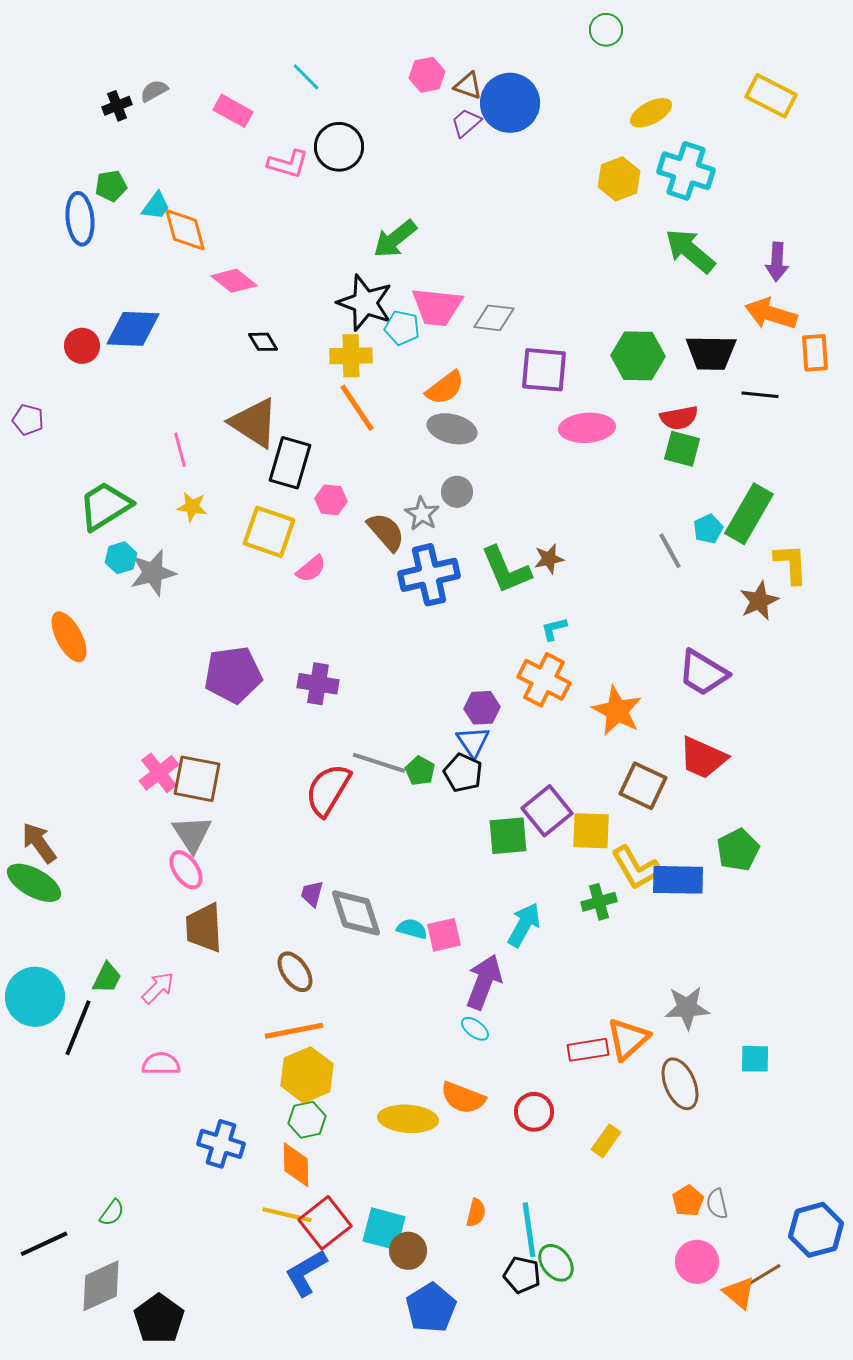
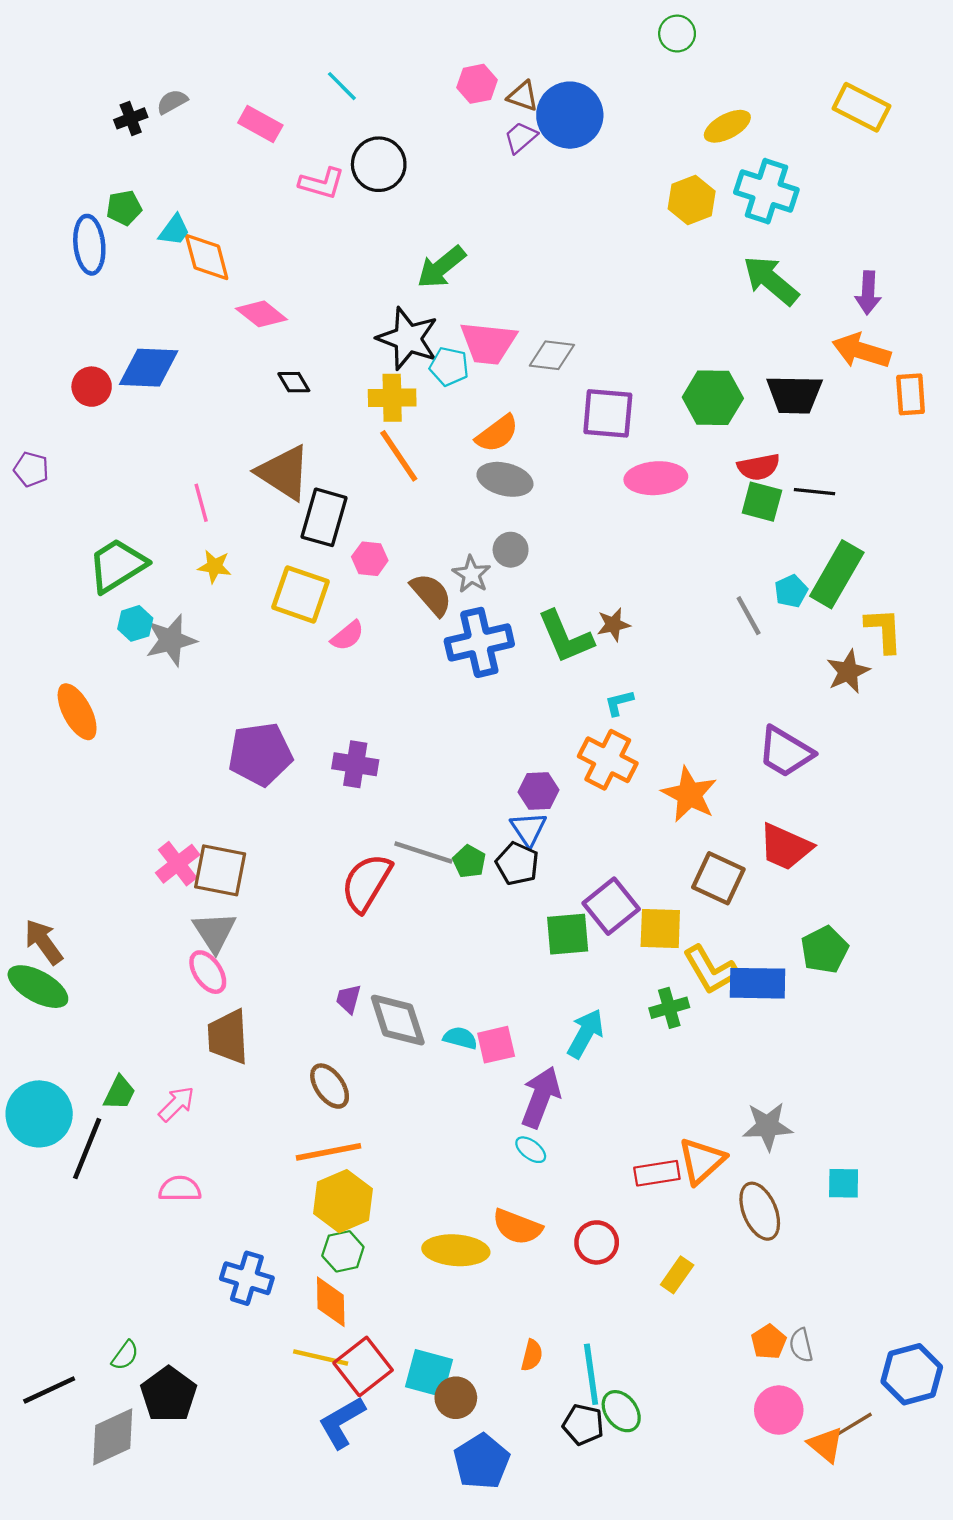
black line: (760, 395) -> (814, 492), moved
black pentagon: (159, 1319) -> (169, 1394), moved

